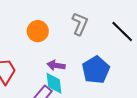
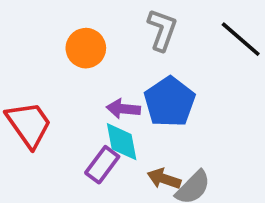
blue pentagon: (96, 70) -> (170, 102), moved

